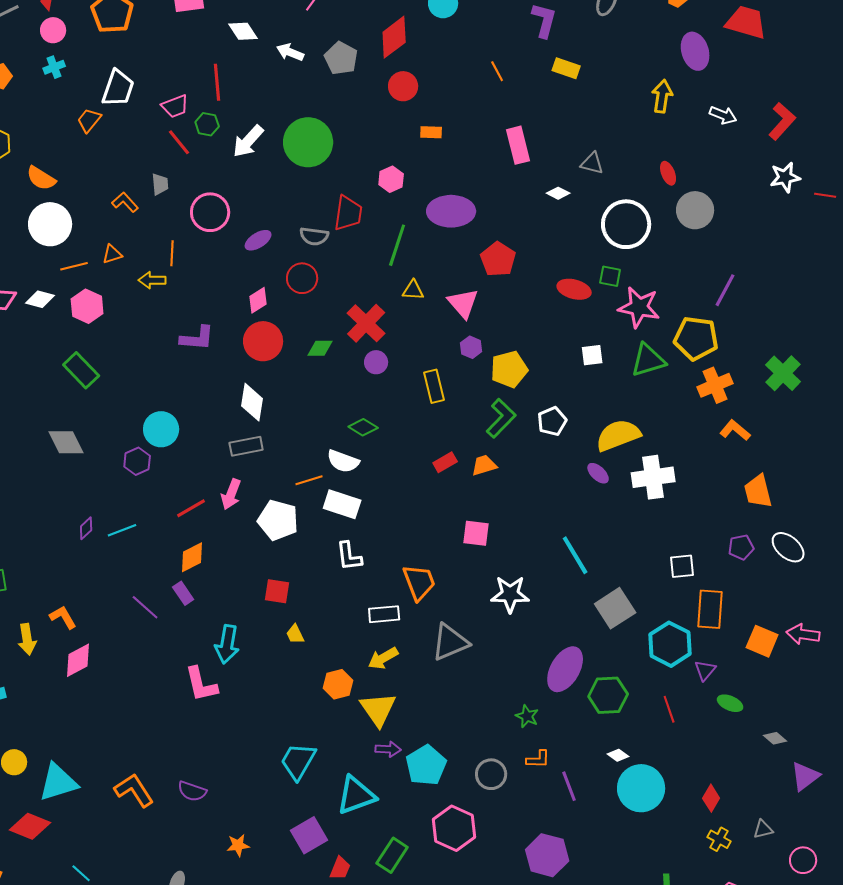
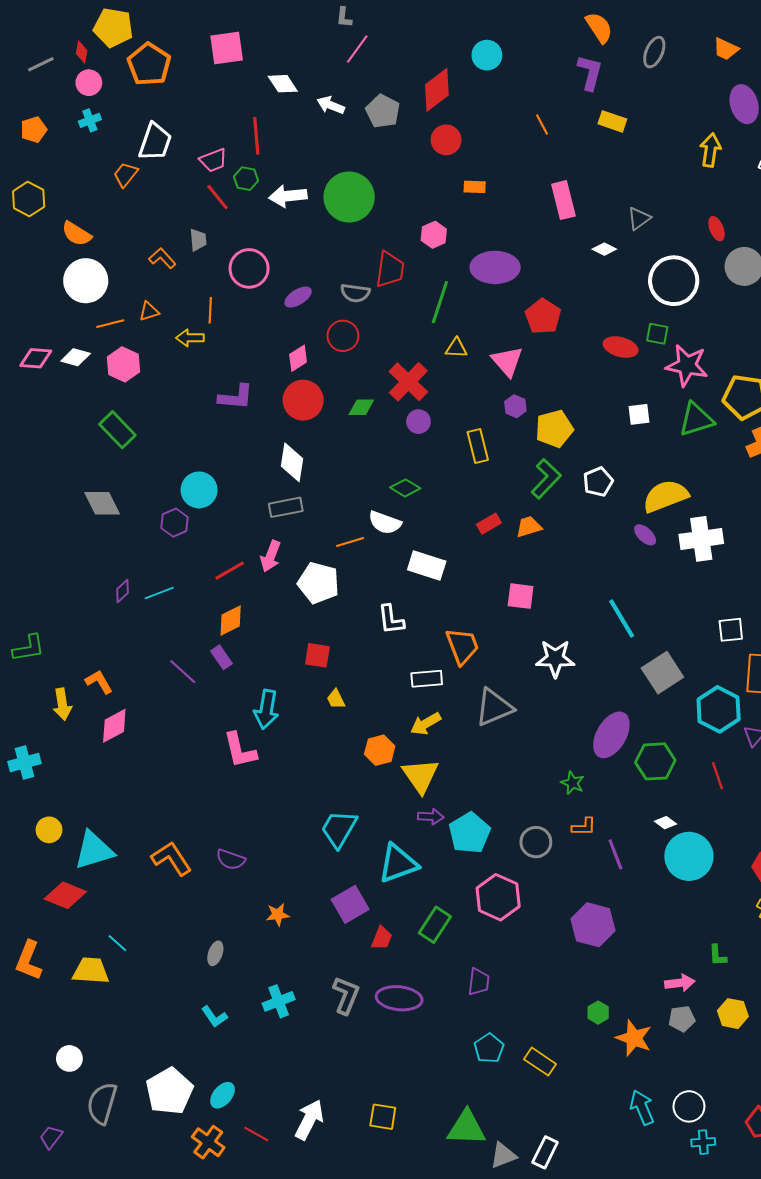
white arrow: (248, 141) -> (288, 196), turned 42
gray triangle: (592, 163) -> (639, 218), turned -50
white rectangle: (342, 504) -> (427, 565), moved

